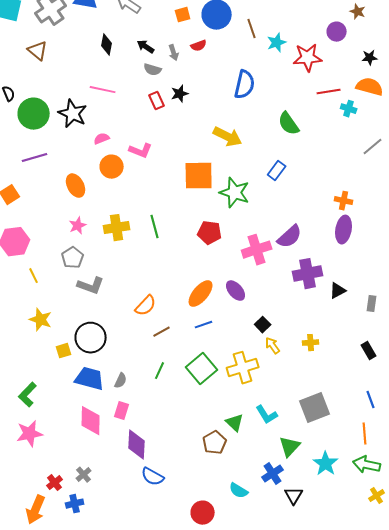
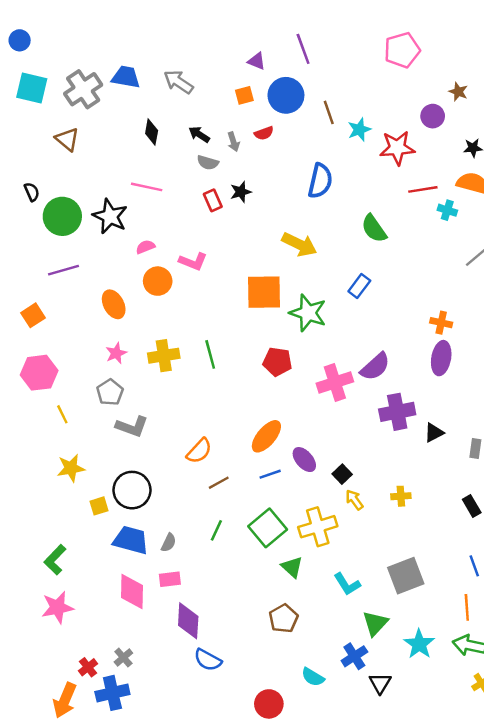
purple ellipse: (236, 291) -> (304, 460), moved
yellow star: (41, 320) -> (71, 468), turned -30
pink rectangle: (122, 411) -> (170, 579), turned 66
green triangle: (235, 423) -> (292, 567), moved
blue cross: (75, 504) -> (112, 693), size x1.5

